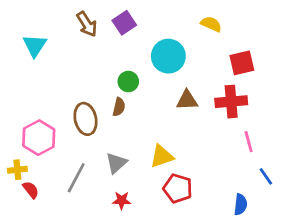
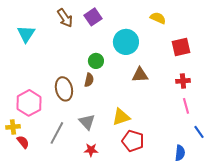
red cross: (231, 102) -> (183, 81), moved, size x0.6
gray triangle: (116, 163) -> (87, 122), turned -30

